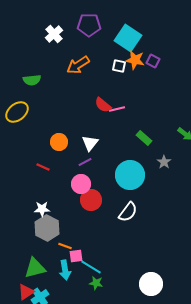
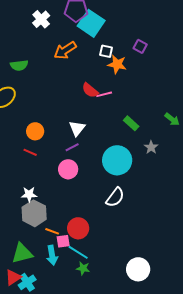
cyan square: (128, 38) -> (91, 23), moved
orange star: (135, 60) -> (117, 64), moved
orange circle: (59, 142) -> (35, 131), moved
red circle: (91, 200) -> (78, 228), moved

